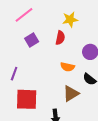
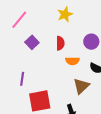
red semicircle: (60, 38) -> (60, 43), moved

